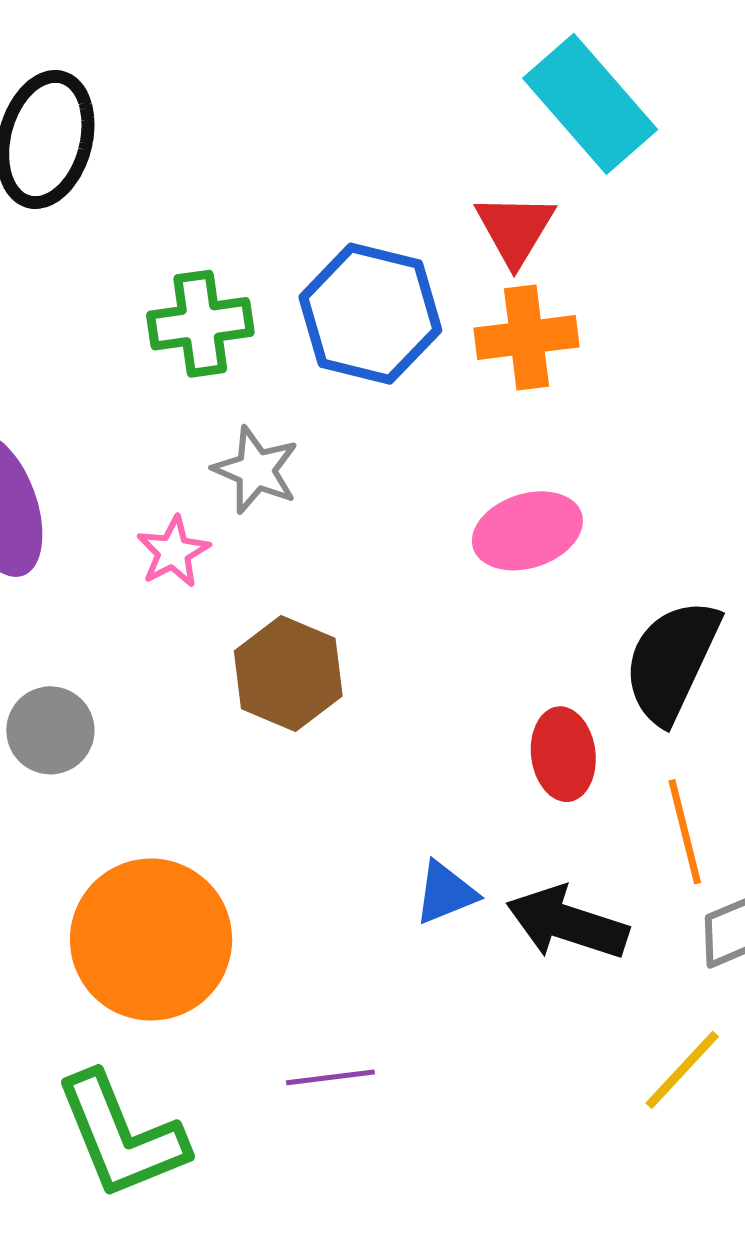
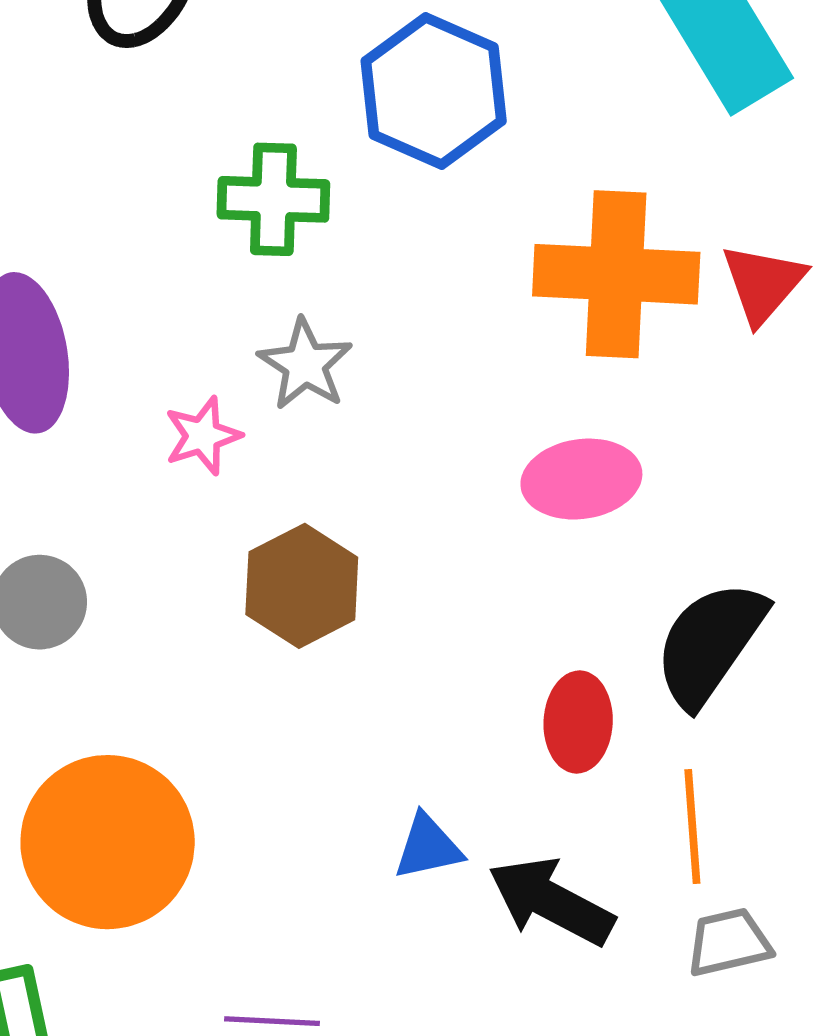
red triangle: (515, 229) -> (763, 284), moved
blue hexagon: (370, 314) -> (434, 91), moved
orange cross: (527, 338) -> (616, 274), size x1.5

